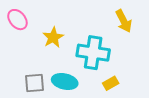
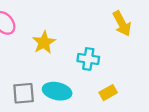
cyan cross: (93, 53) -> (88, 59), size x0.6

